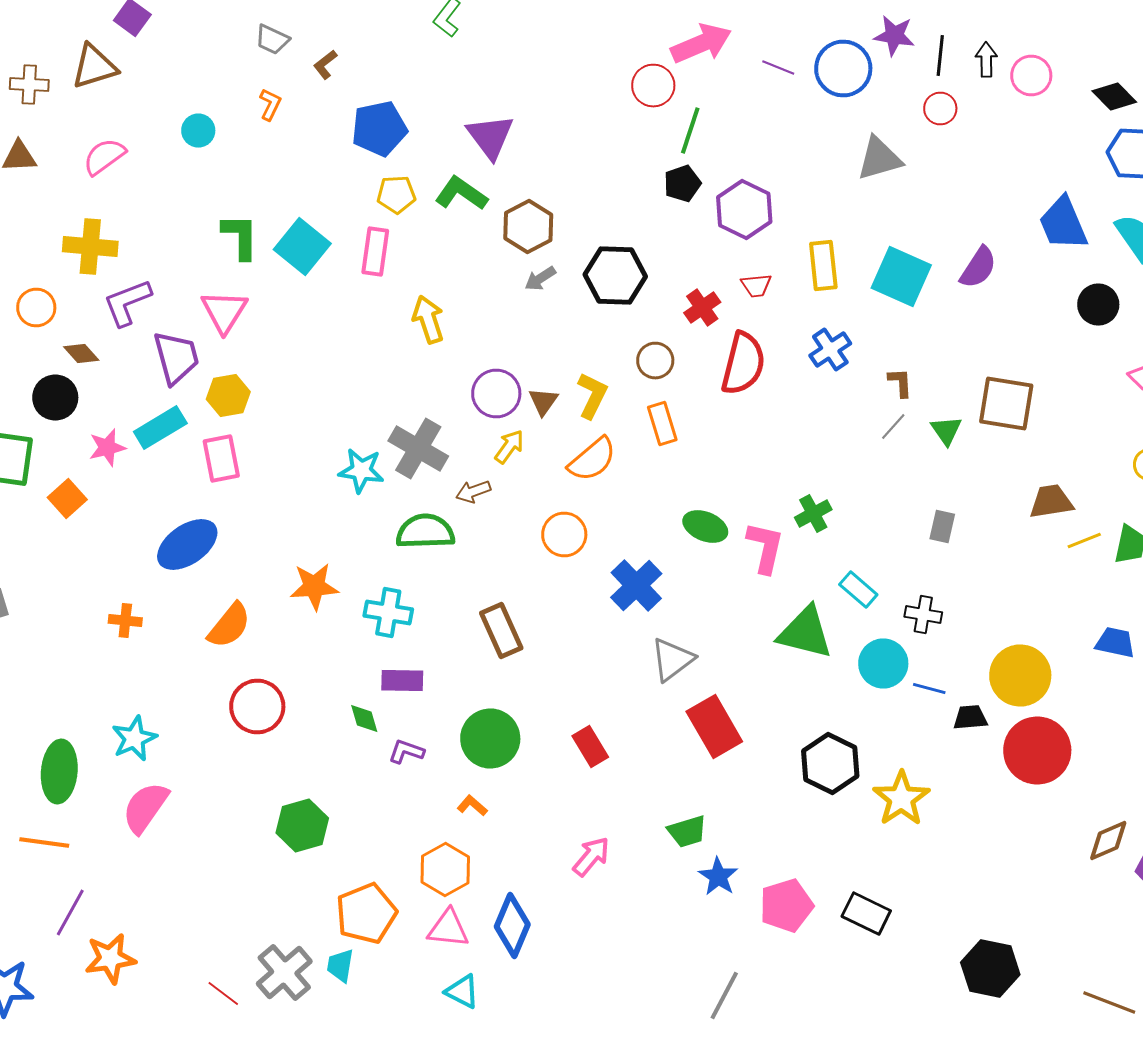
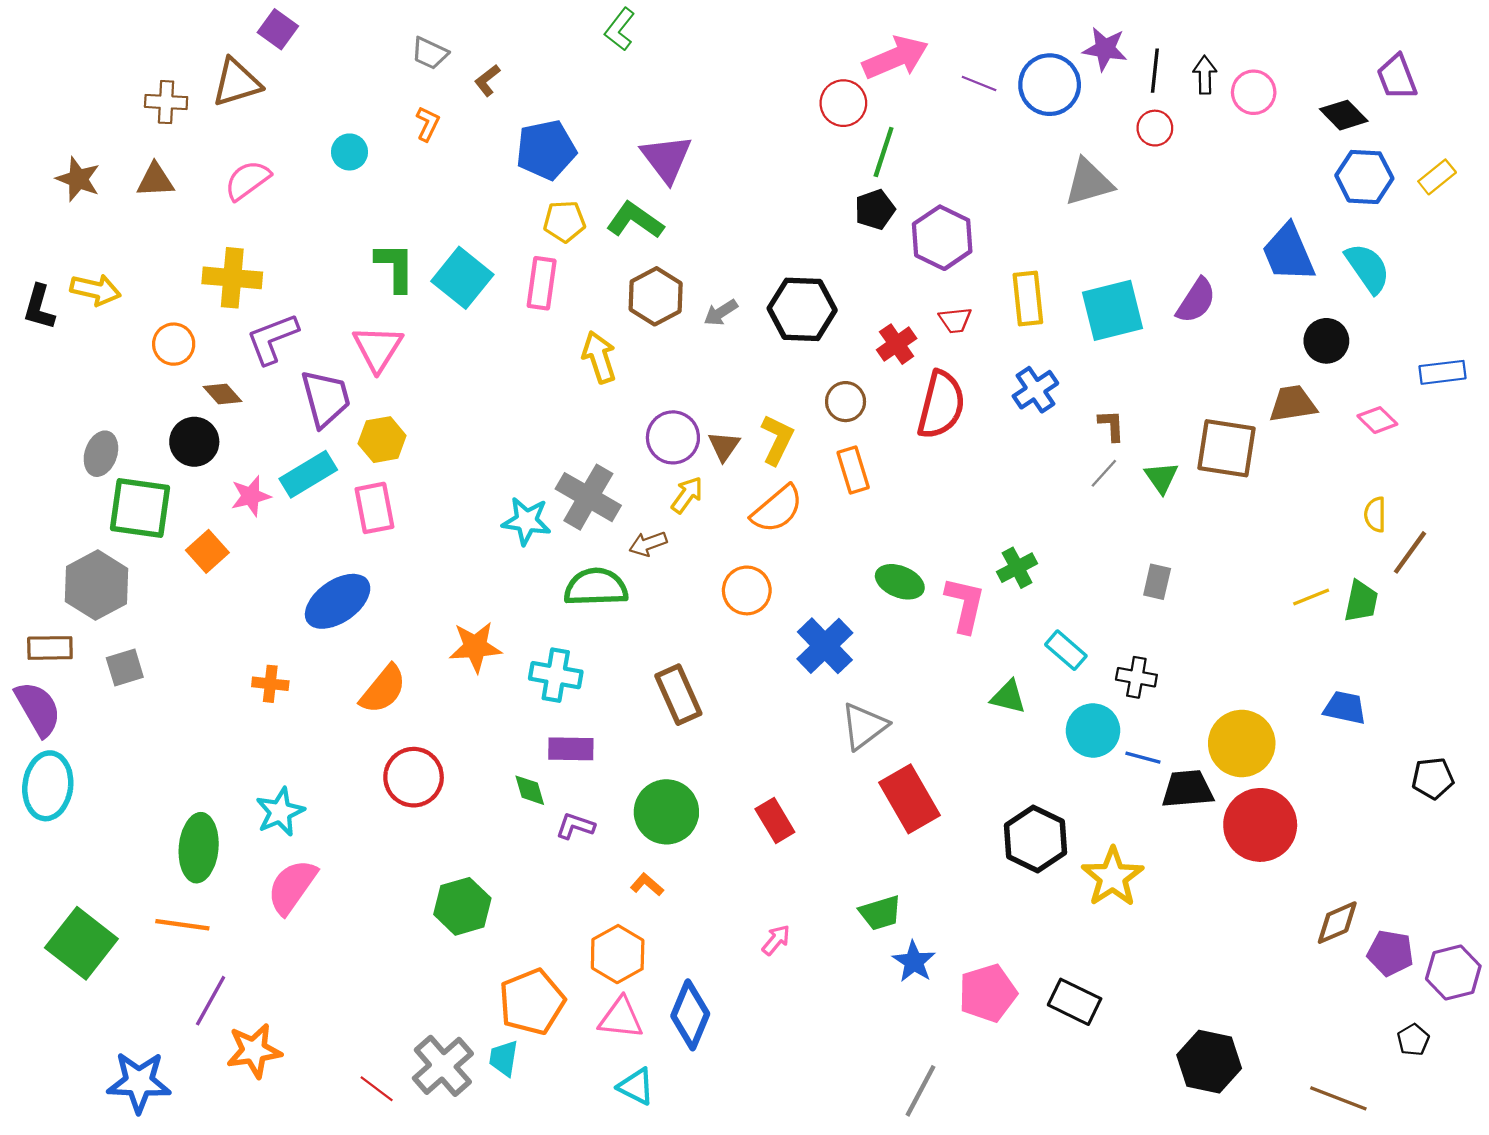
brown hexagon: (528, 226) -> (656, 296), moved
cyan square: (901, 276) -> (1113, 310), turned -38
brown trapezoid: (1051, 502) -> (1293, 404), moved
green triangle: (805, 632) -> (1008, 697), size x0.6
black trapezoid: (970, 718) -> (1187, 789), size x1.4
pink arrow: (591, 856) -> (776, 940), size x0.7

